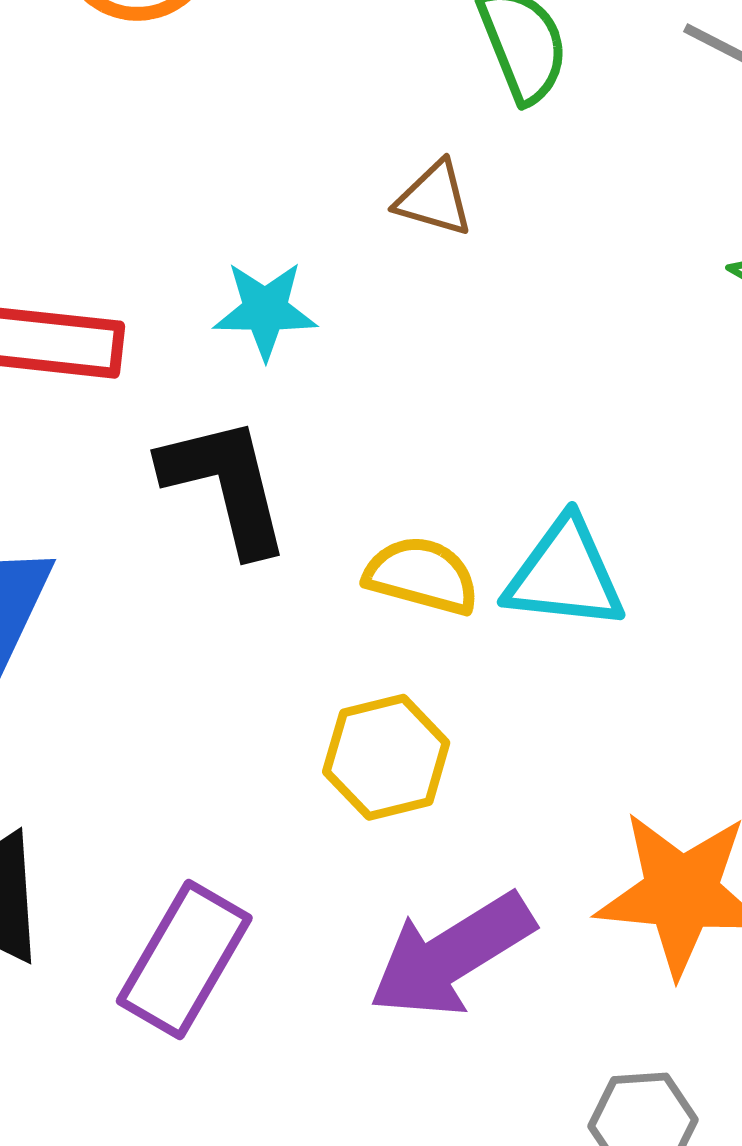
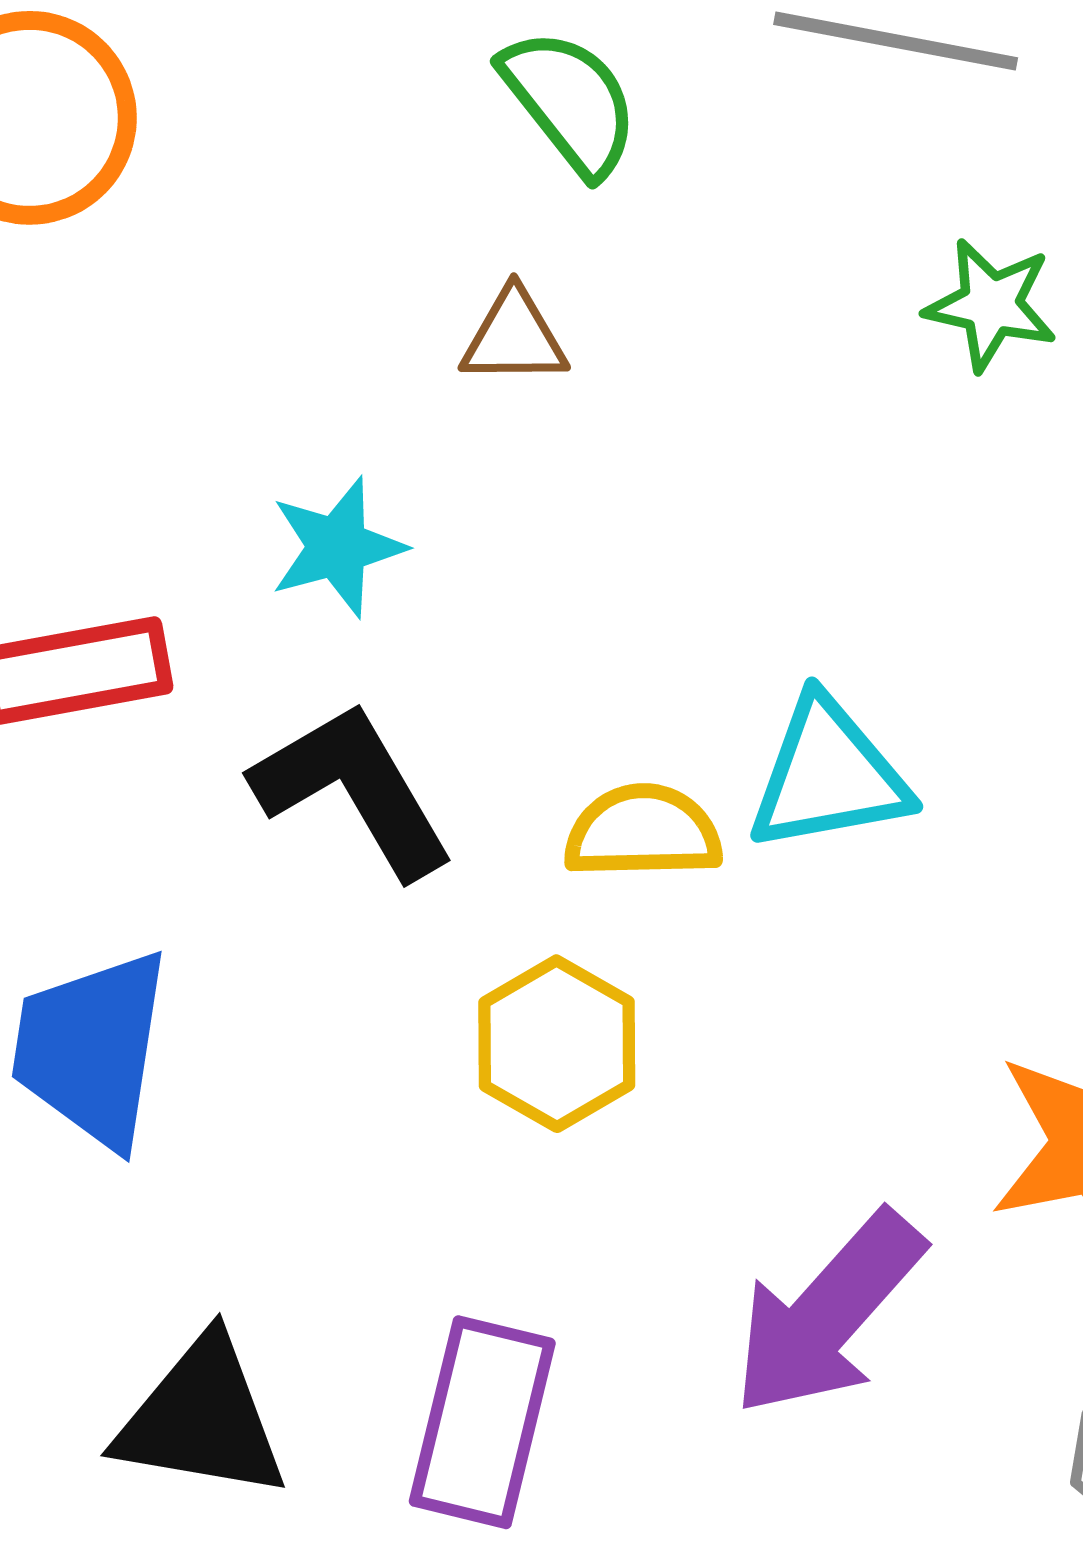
yellow hexagon: (386, 757) -> (557, 1044), moved

